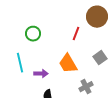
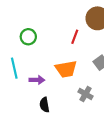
orange trapezoid: (68, 64) -> (66, 69), turned -70
gray cross: (86, 87) -> (86, 94), turned -32

